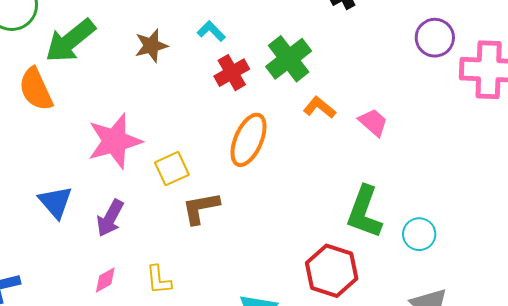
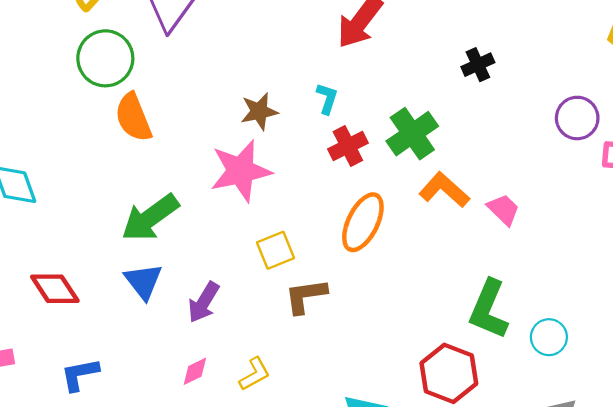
cyan L-shape: (211, 31) -> (327, 98), turned 60
green arrow: (70, 41) -> (150, 218), moved
orange semicircle: (36, 89) -> (133, 117), moved
orange L-shape: (319, 107) -> (444, 190), size x1.4
pink star: (115, 141) -> (241, 171), moved
yellow L-shape: (159, 280) -> (255, 374), turned -116

